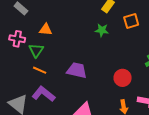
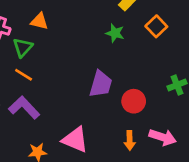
orange square: (131, 21) -> (156, 26), turned -35
purple trapezoid: (77, 70) -> (101, 84), moved, turned 85

